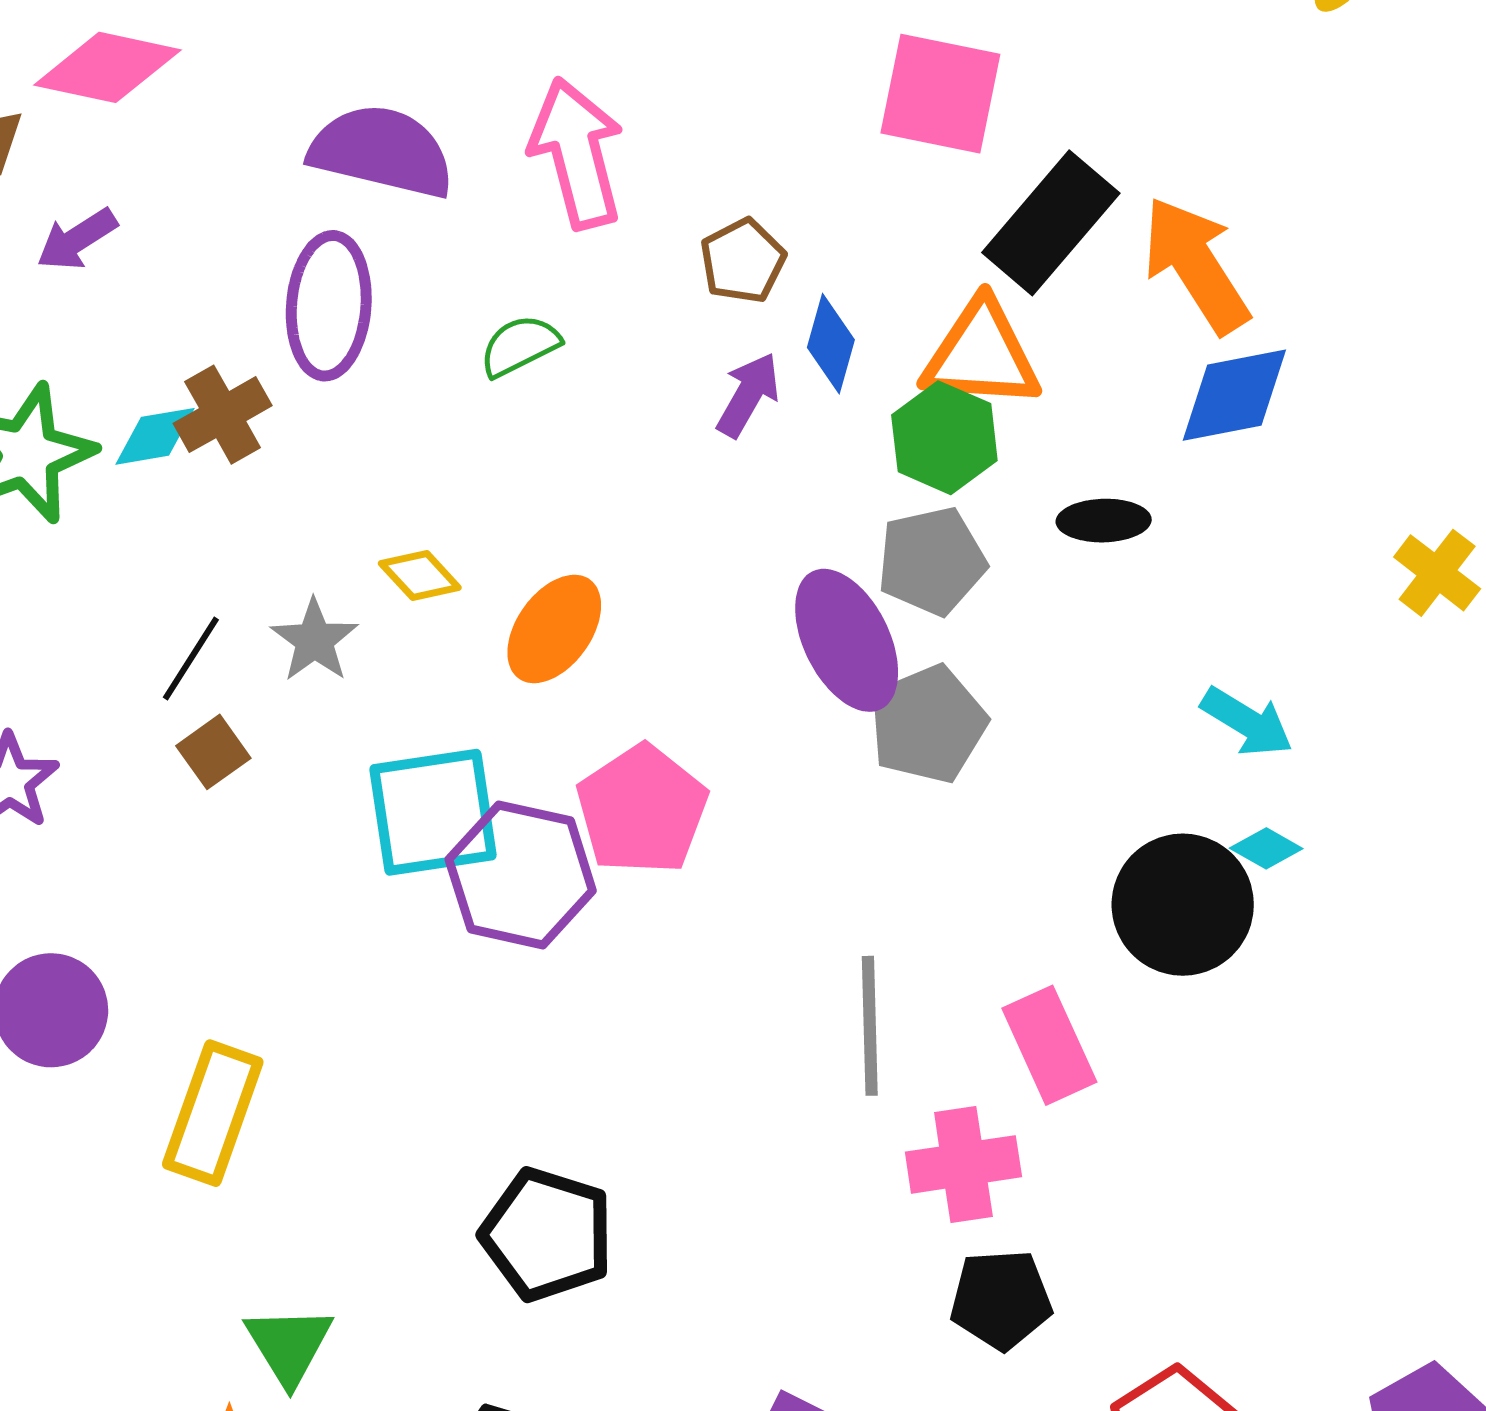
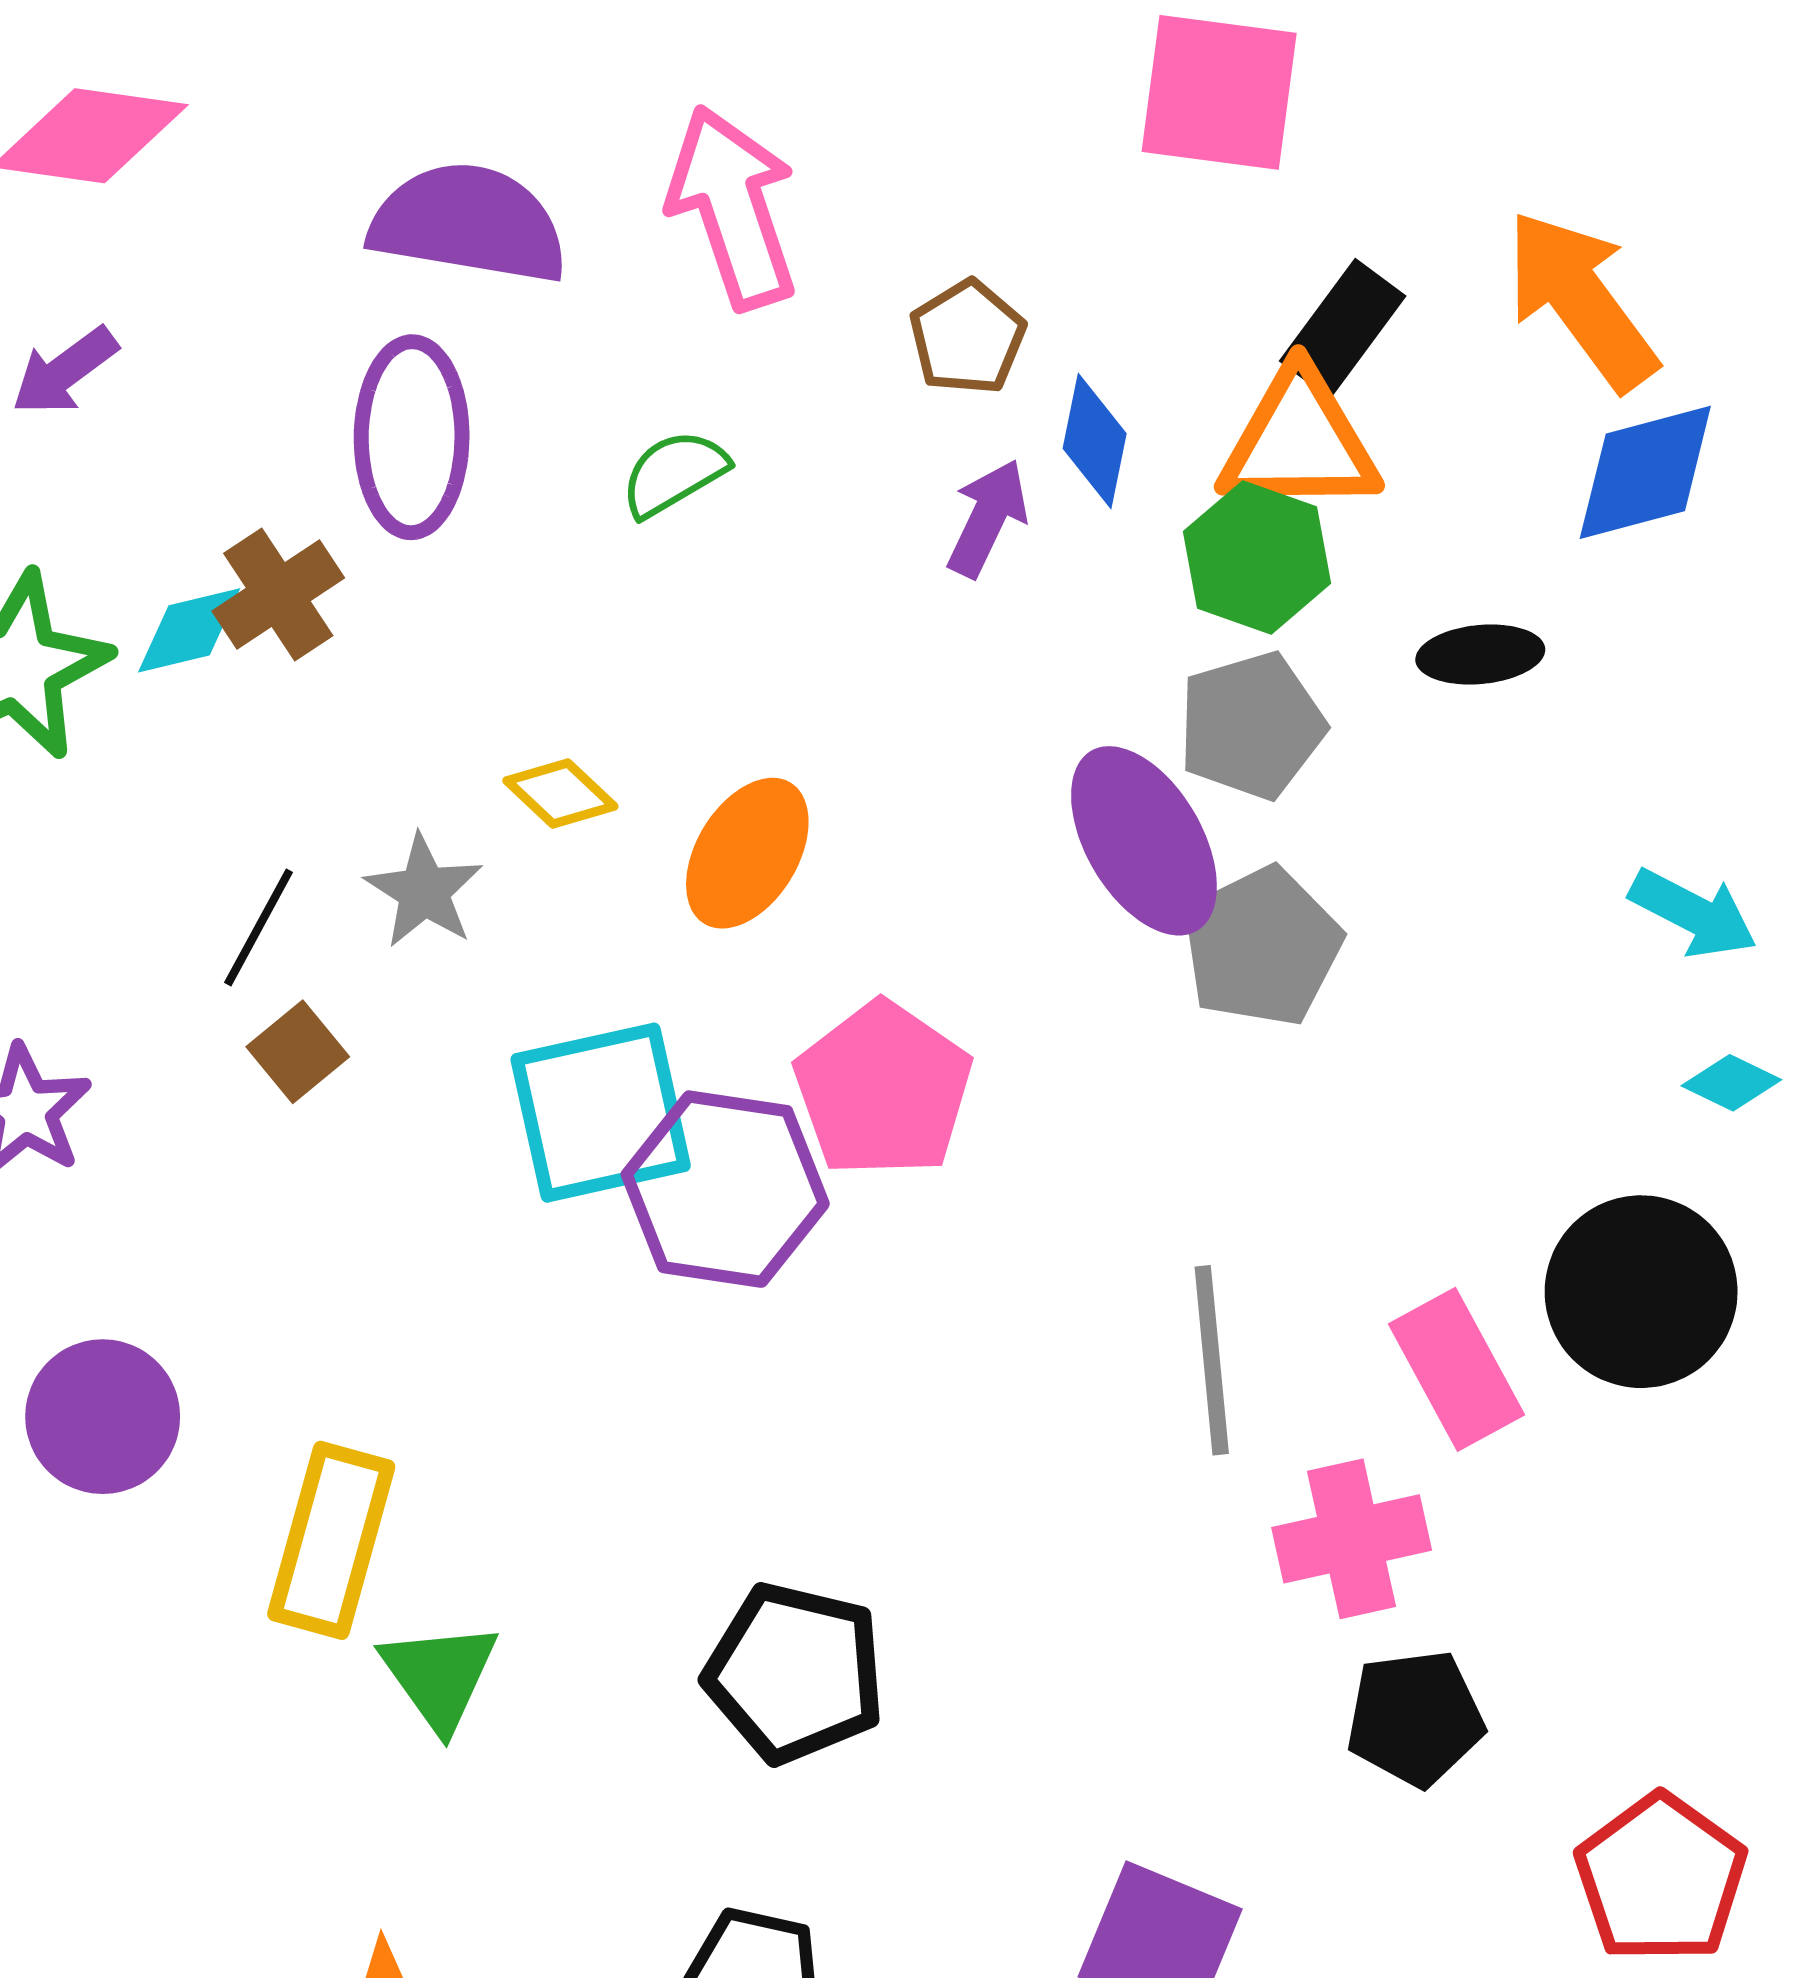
black rectangle: (1051, 223) -> (1343, 329), moved, size x0.7
black circle: (1183, 905) -> (1641, 1292), moved
green triangle: (289, 1345) -> (440, 1676), moved

